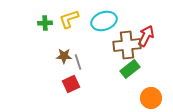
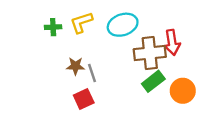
red arrow: (146, 36) -> (172, 42), turned 145
orange circle: (151, 98) -> (183, 91), moved

